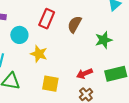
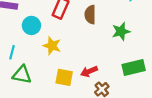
brown semicircle: (75, 24) -> (90, 15), turned -30
red arrow: (84, 74) -> (89, 71), moved

